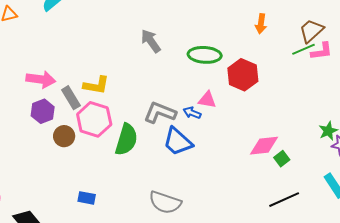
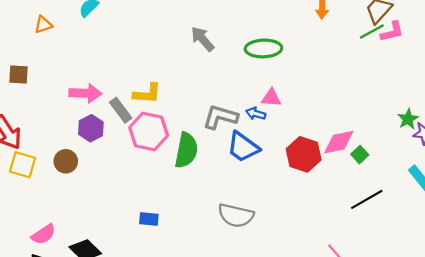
red hexagon: (243, 75) -> (304, 154), moved
brown circle: (64, 136) -> (66, 161), moved

